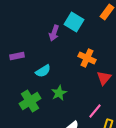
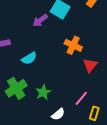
purple arrow: (54, 33) -> (40, 20), turned 35
green star: (59, 93) -> (43, 92), moved

